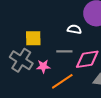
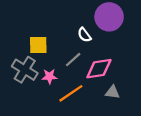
white semicircle: (74, 29) -> (84, 35), turned -136
gray line: (64, 51) -> (73, 60), turned -42

